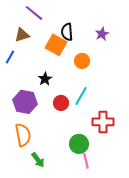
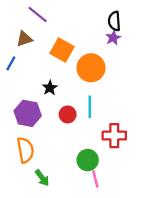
black semicircle: (67, 32) -> (114, 21), moved
orange circle: (82, 61) -> (91, 68), size x1.6
cyan line: (81, 96) -> (90, 107), turned -30

